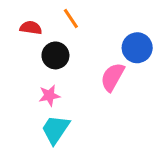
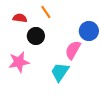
pink star: (49, 96) -> (19, 62), moved, size x1.5
cyan trapezoid: (55, 129) -> (60, 72), moved

